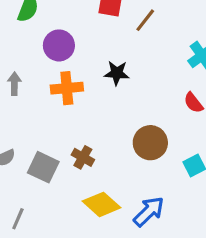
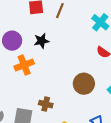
black star: (117, 73) -> (41, 41), moved

